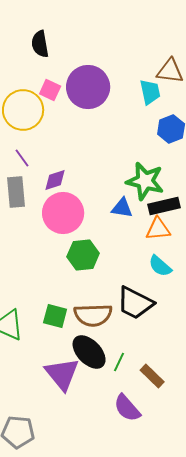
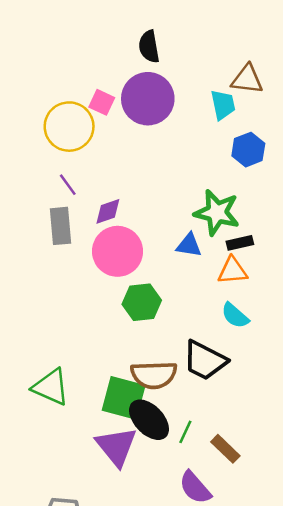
black semicircle: (40, 44) -> (149, 47), moved
black rectangle: (164, 206) -> (240, 243), size x0.7
green square: (55, 316) -> (124, 398), moved, size x1.5

